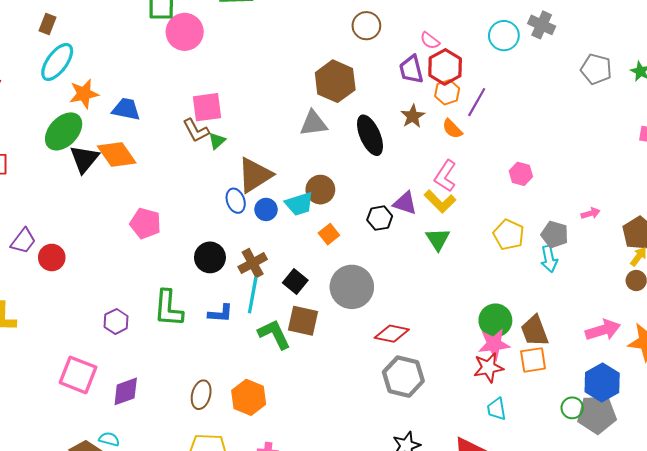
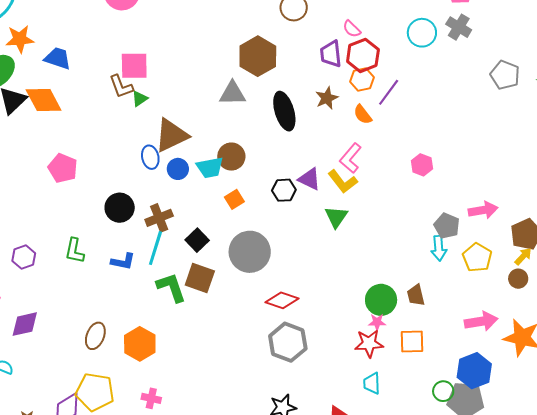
pink arrow: (591, 213) -> (483, 210), size x1.6
yellow pentagon: (509, 235) -> (477, 257), moved
green L-shape: (168, 308) -> (74, 251), size x0.7
brown trapezoid: (535, 331) -> (416, 295), moved, size x0.7
pink star: (494, 344) -> (377, 322), size x0.6

